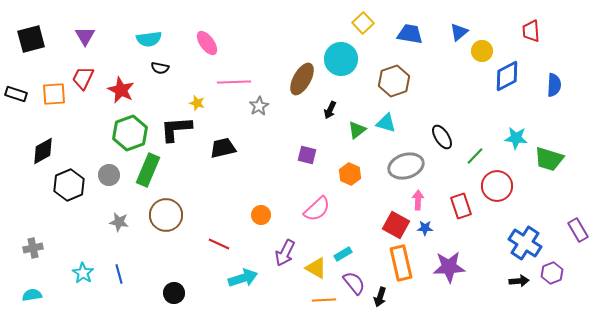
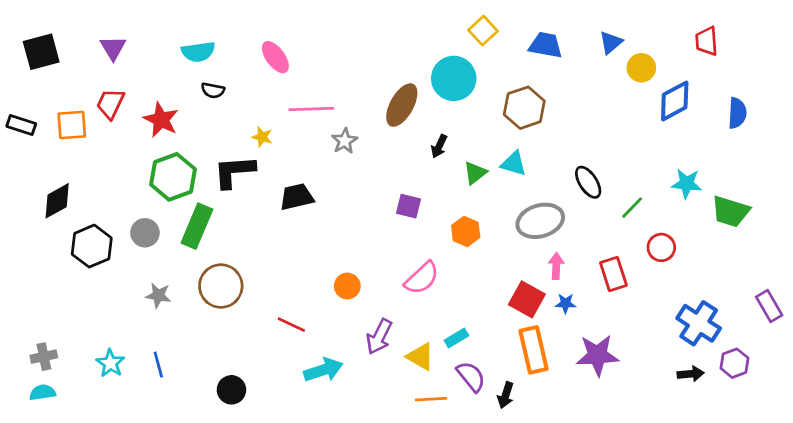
red circle: (497, 186) -> (661, 247), size x0.7
gray cross: (33, 248) -> (44, 357), moved

